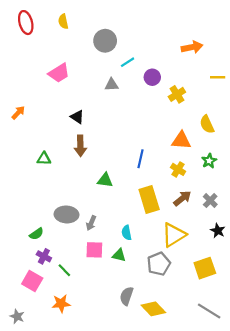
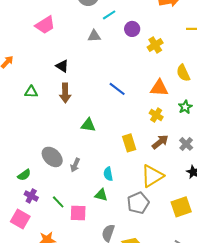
green triangle: (44, 159) -> (31, 92), moved
blue line: (140, 159) -> (117, 89), moved, turned -66
yellow rectangle: (149, 199) -> (129, 143), size x0.7
gray ellipse: (66, 214) -> (52, 157), turned 40
pink square: (94, 250) -> (78, 213), moved
green line: (64, 270) -> (58, 202), moved

